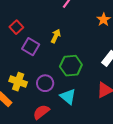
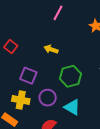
yellow arrow: (56, 36) -> (51, 49), turned -88
purple square: (31, 47) -> (28, 76), moved

